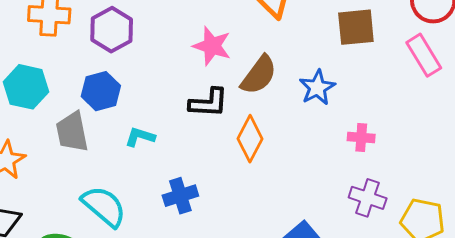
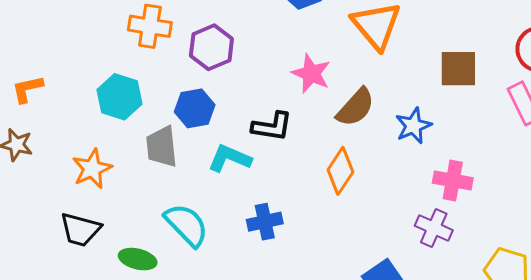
black L-shape: (209, 103) -> (272, 126), moved
cyan L-shape: (140, 137) -> (230, 158), size x1.4
pink cross: (361, 138) -> (453, 180), size x1.4
purple cross: (368, 198) -> (434, 228), moved

